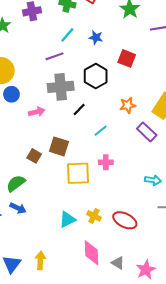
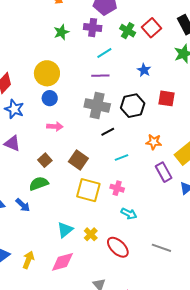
cyan line: (67, 35) -> (104, 53), moved
red square: (127, 58) -> (166, 98), turned -30
pink arrow: (37, 112) -> (55, 126), moved
brown square: (34, 156) -> (45, 160), moved
cyan arrow: (153, 180) -> (129, 214), moved
green semicircle: (16, 183) -> (39, 184), moved
cyan triangle: (67, 219) -> (65, 230), turned -30
pink diamond: (91, 253) -> (62, 262), moved, turned 60

